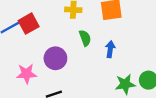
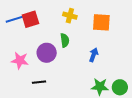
green semicircle: (85, 38) -> (65, 40), moved

